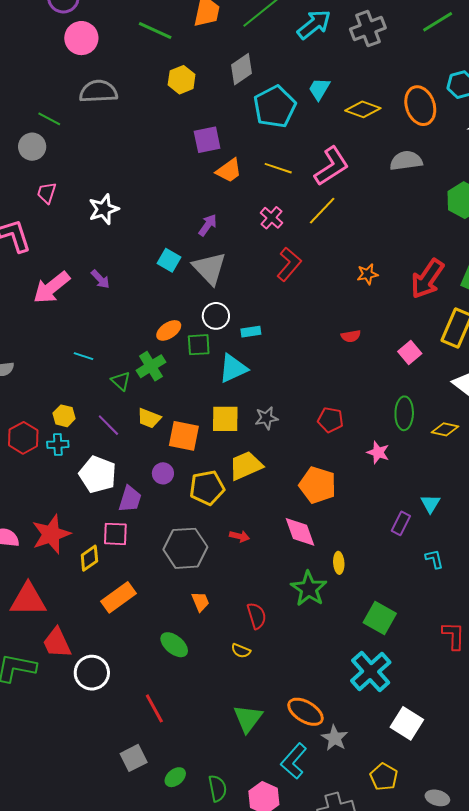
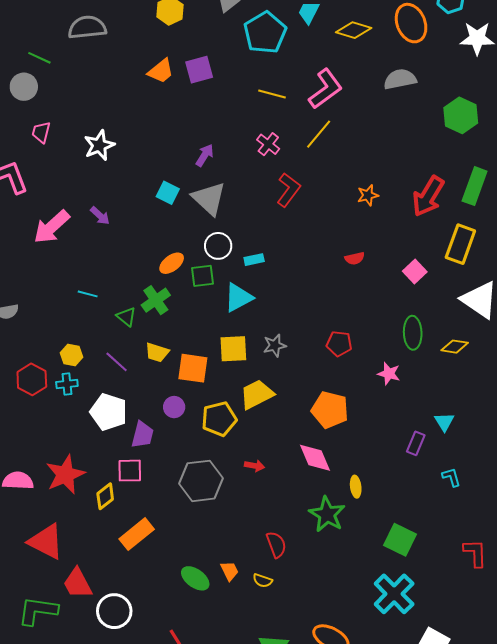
orange trapezoid: (229, 170) -> (161, 71), moved
red triangle: (28, 600) -> (46, 542), turned 30
orange trapezoid: (200, 602) -> (230, 571), moved

